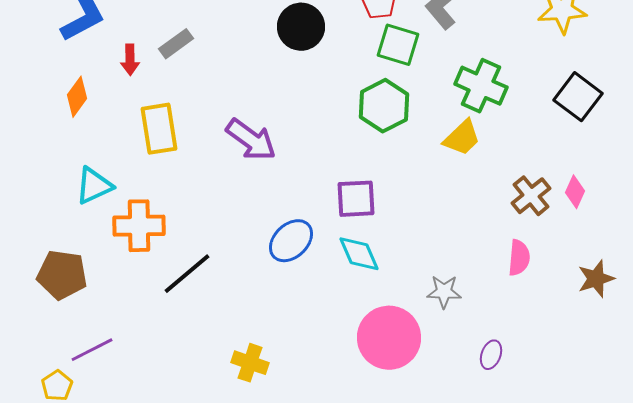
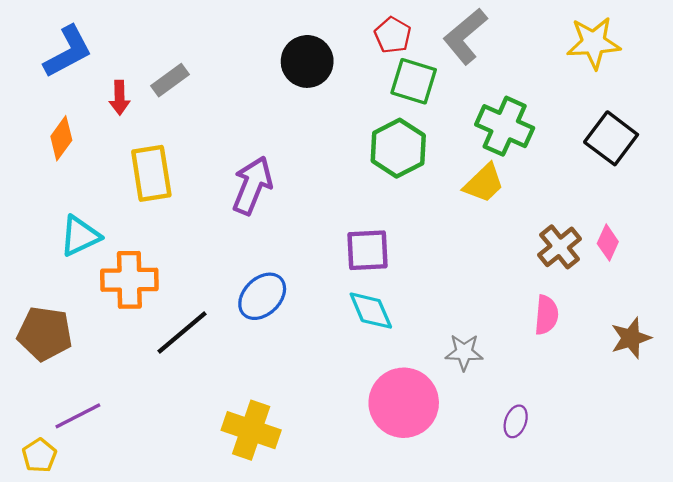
purple arrow: (251, 140) -> (252, 185), turned -104
blue ellipse: (291, 241) -> (262, 296), moved
yellow cross: (250, 363) -> (251, 430), size x1.4

